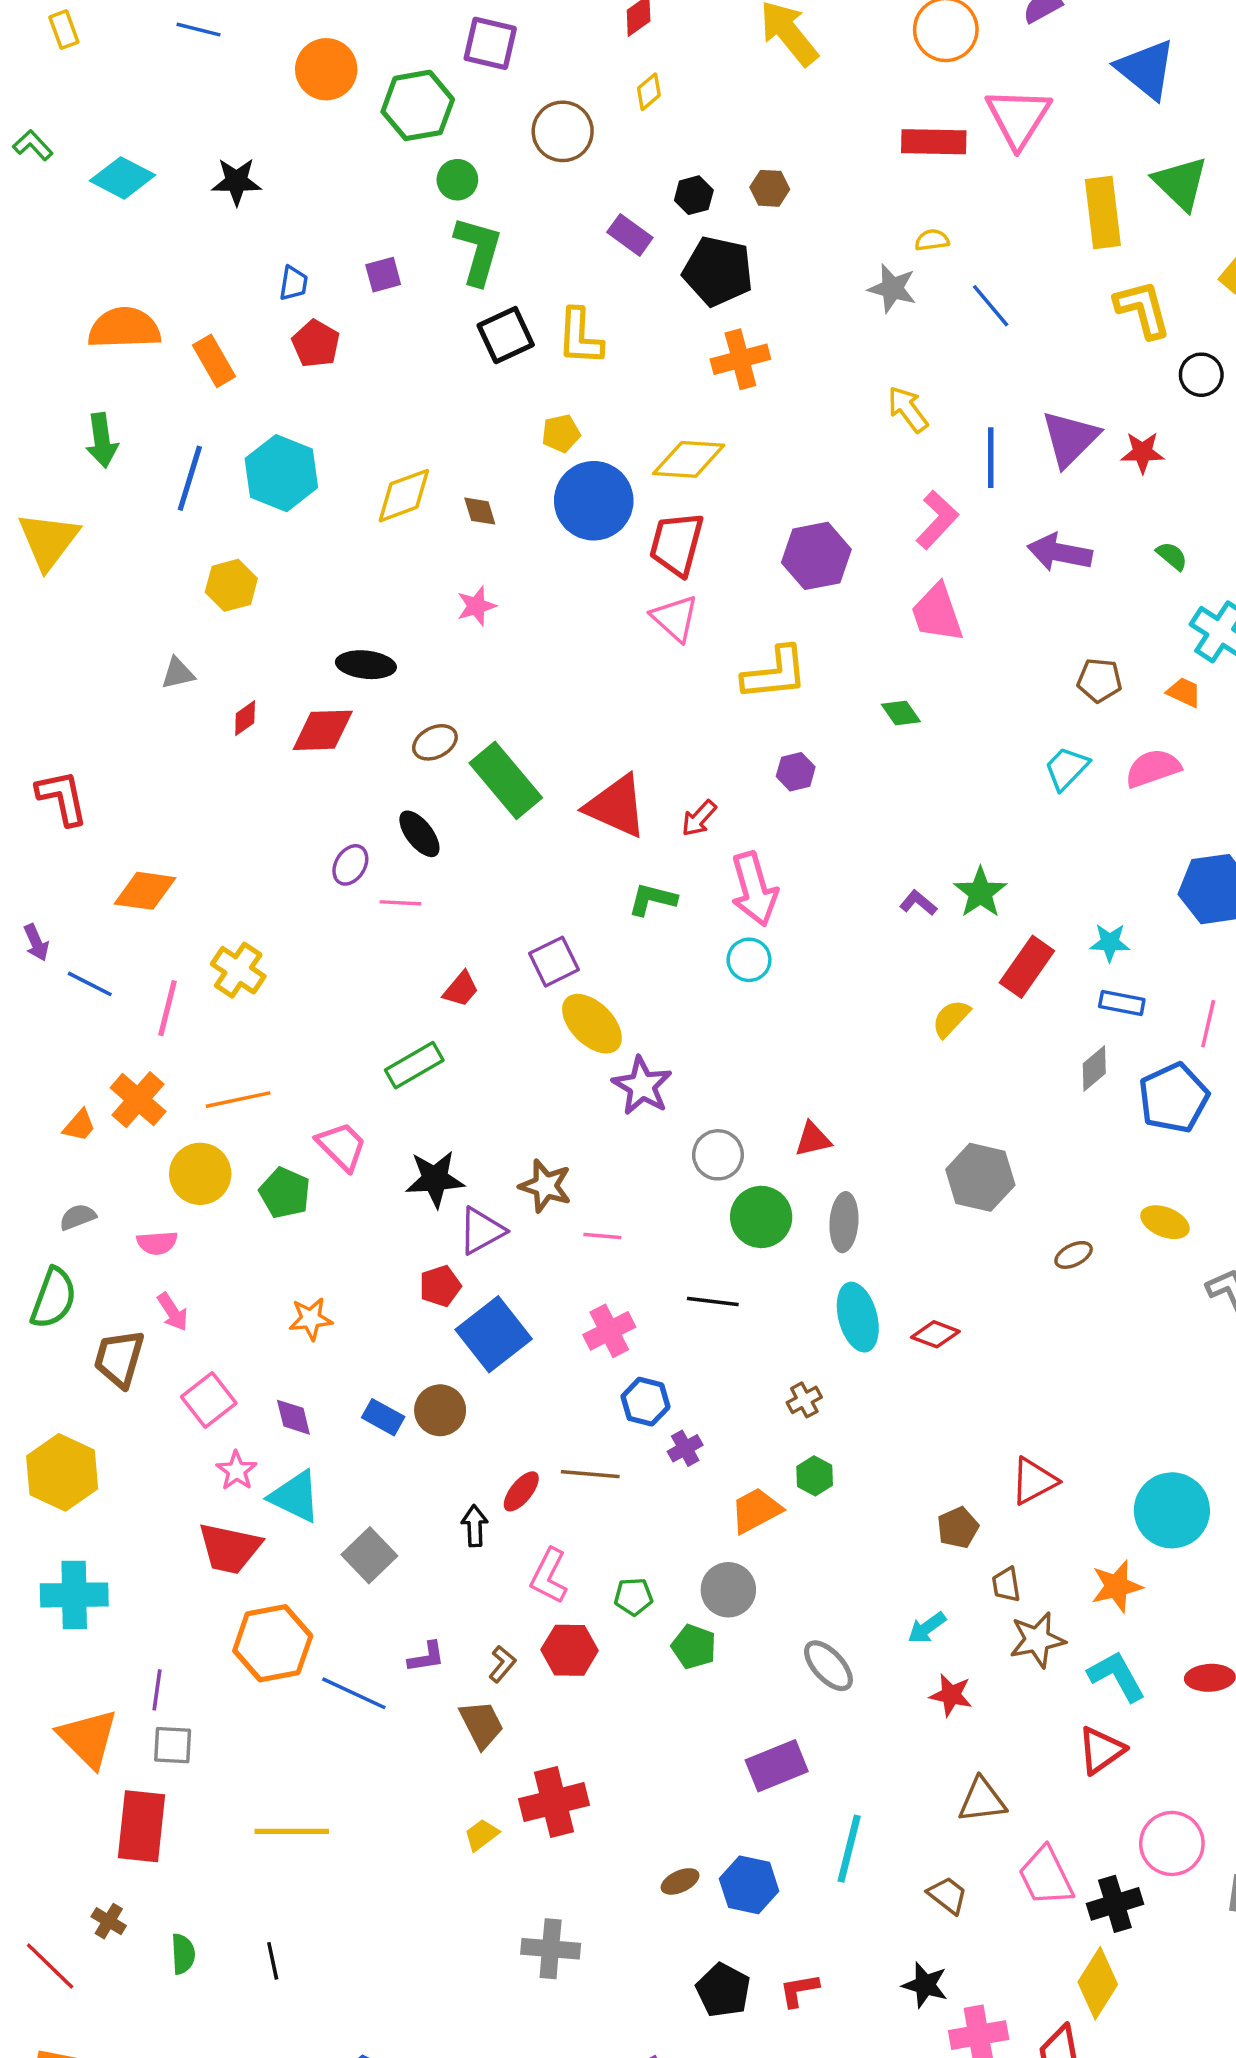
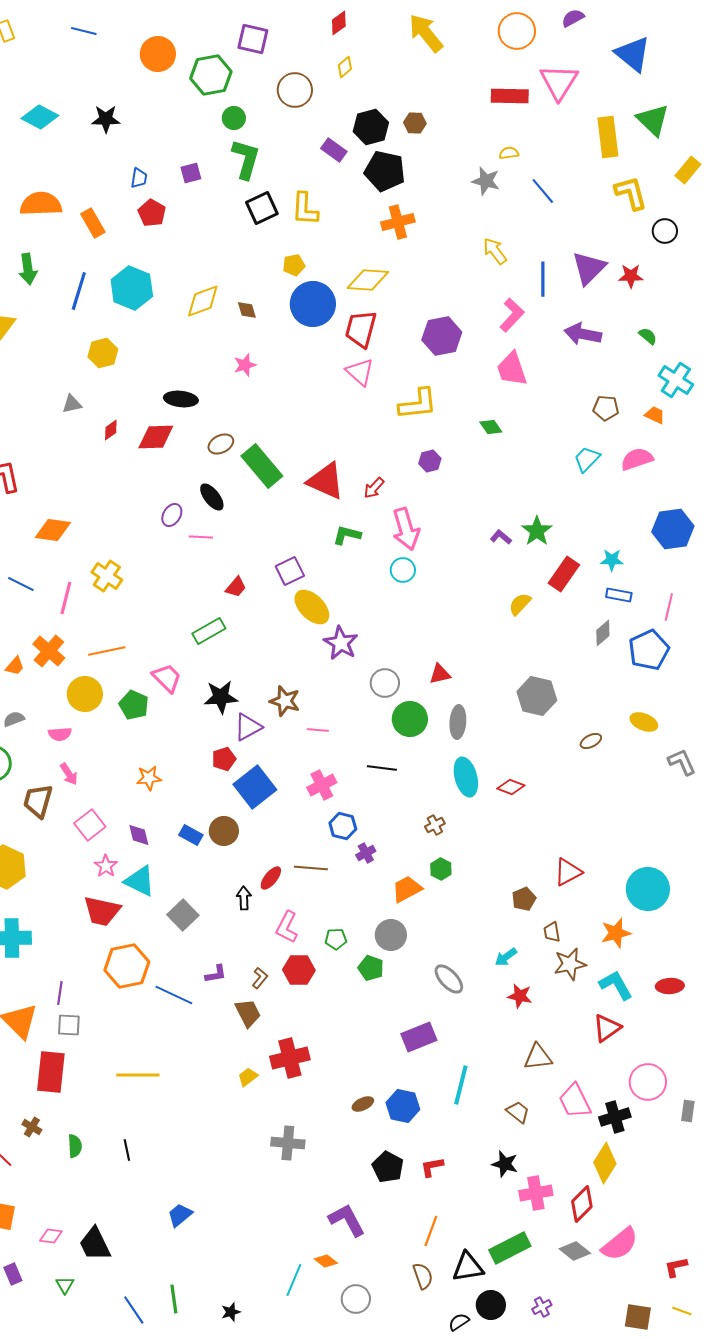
black hexagon: (694, 195) -> (371, 127), size x1.6

